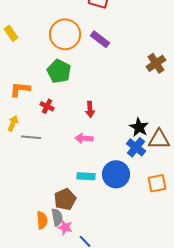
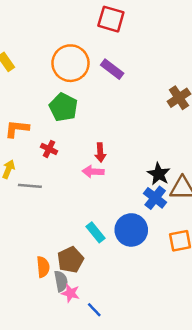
pink arrow: (84, 138) -> (93, 172), moved
cyan rectangle: (86, 176) -> (95, 232), turned 48
orange semicircle: (42, 220) -> (43, 267), moved

